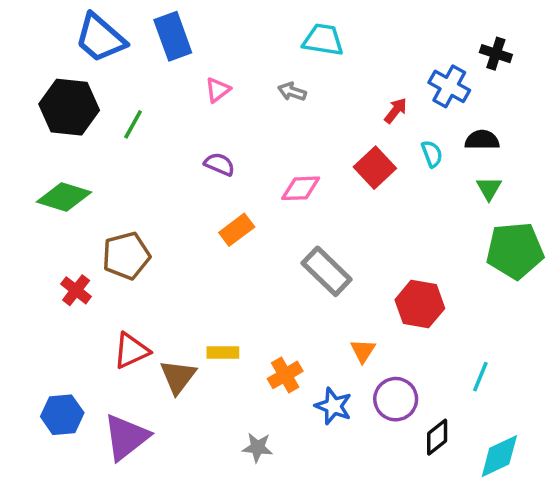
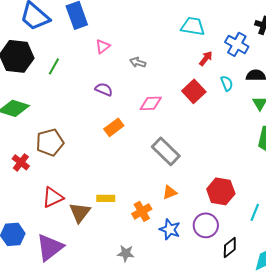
cyan trapezoid: (323, 40) -> (193, 26), moved
gray arrow: (292, 92) -> (138, 62), moved
red hexagon: (420, 304) -> (221, 191), moved
orange triangle: (363, 351) -> (170, 192), moved, turned 35

